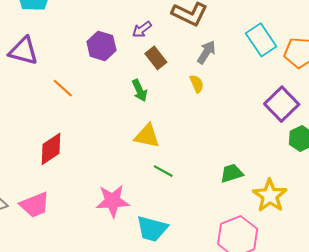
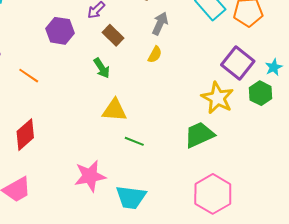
yellow semicircle: (197, 84) -> (155, 54), turned 60
green trapezoid: (232, 173) -> (199, 135), size x1.4
yellow star: (270, 196) -> (218, 98), moved

